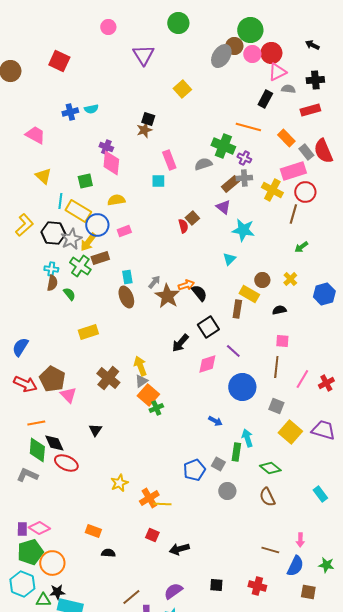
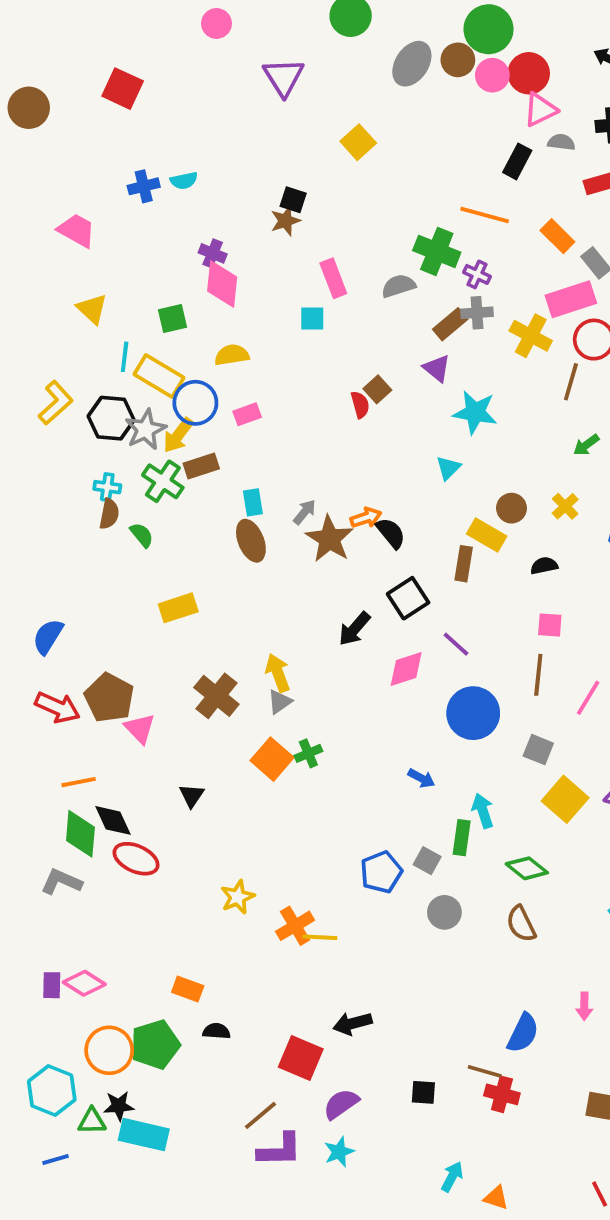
gray ellipse: (221, 56) -> (412, 64), moved
orange square: (148, 395) -> (272, 759), moved
red square: (152, 535) -> (301, 1058), moved, size x1.6
brown line: (270, 550) -> (485, 1071), moved
green pentagon: (30, 552) -> (155, 1045), moved
blue semicircle: (295, 566) -> (523, 1033), moved

